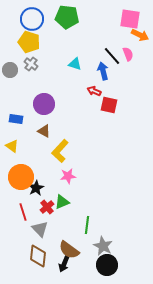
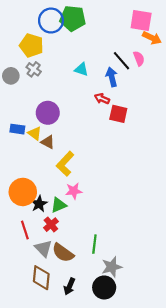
blue circle: (32, 19) -> (51, 21), moved
yellow triangle: (12, 146) -> (35, 133), moved
green triangle: (62, 202) -> (59, 205), moved
gray star: (103, 246) -> (112, 267), turned 30
brown semicircle: (69, 250) -> (63, 253), moved
black circle: (107, 265) -> (104, 287), moved

